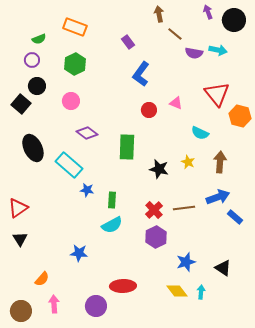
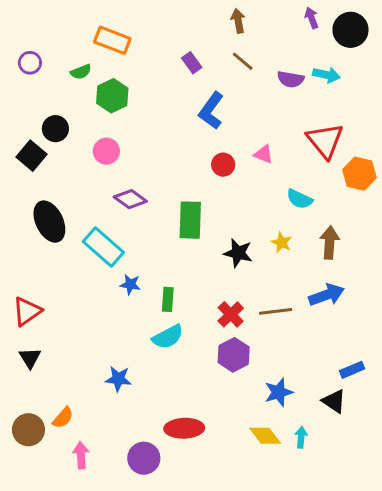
brown line: (175, 34) -> (243, 61), moved
green semicircle: (39, 39) -> (81, 72), moved
purple circle: (32, 60) -> (30, 63), moved
blue rectangle: (235, 217) -> (352, 370), moved, turned -63
brown circle: (21, 311) -> (28, 430), moved

